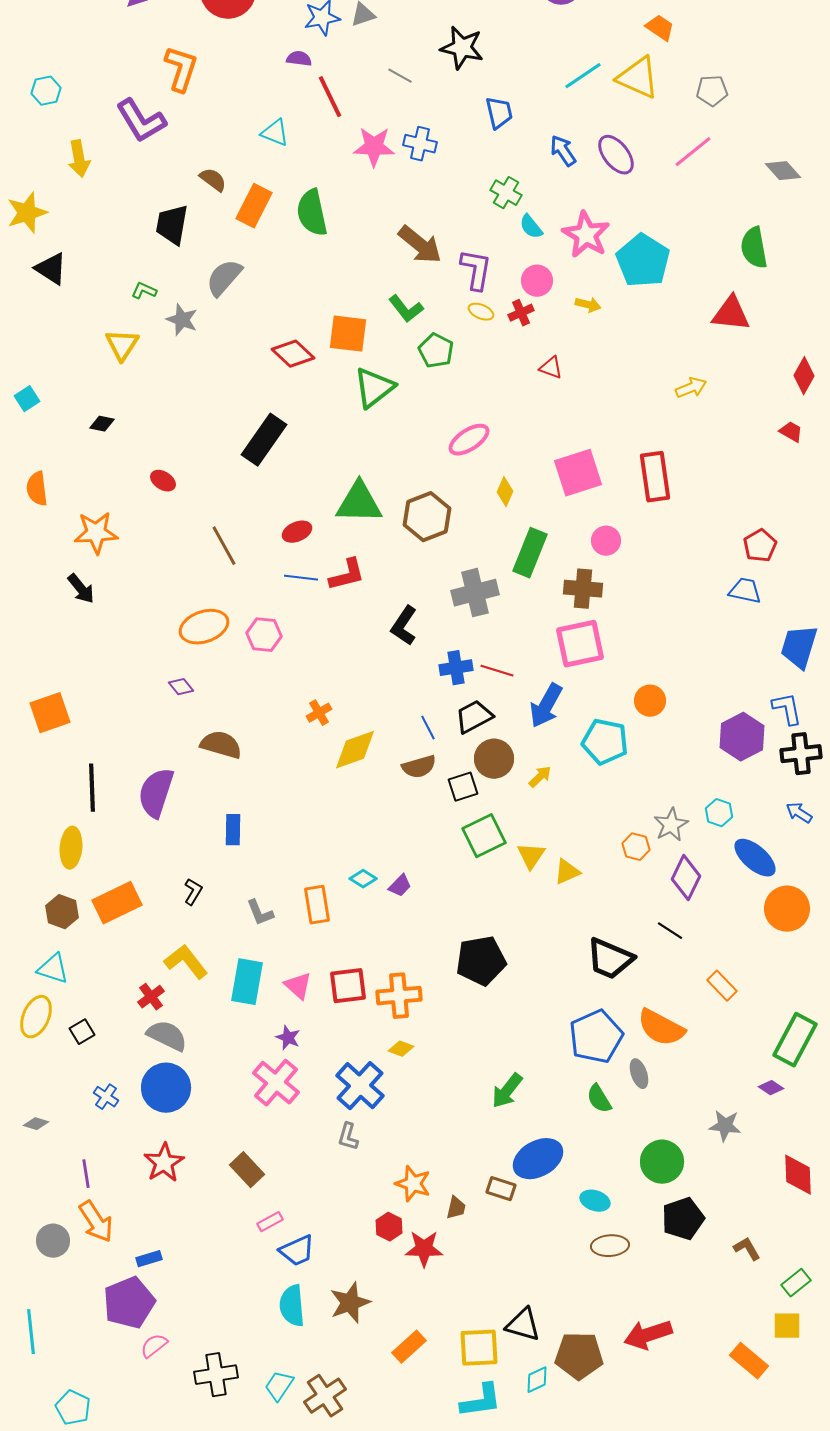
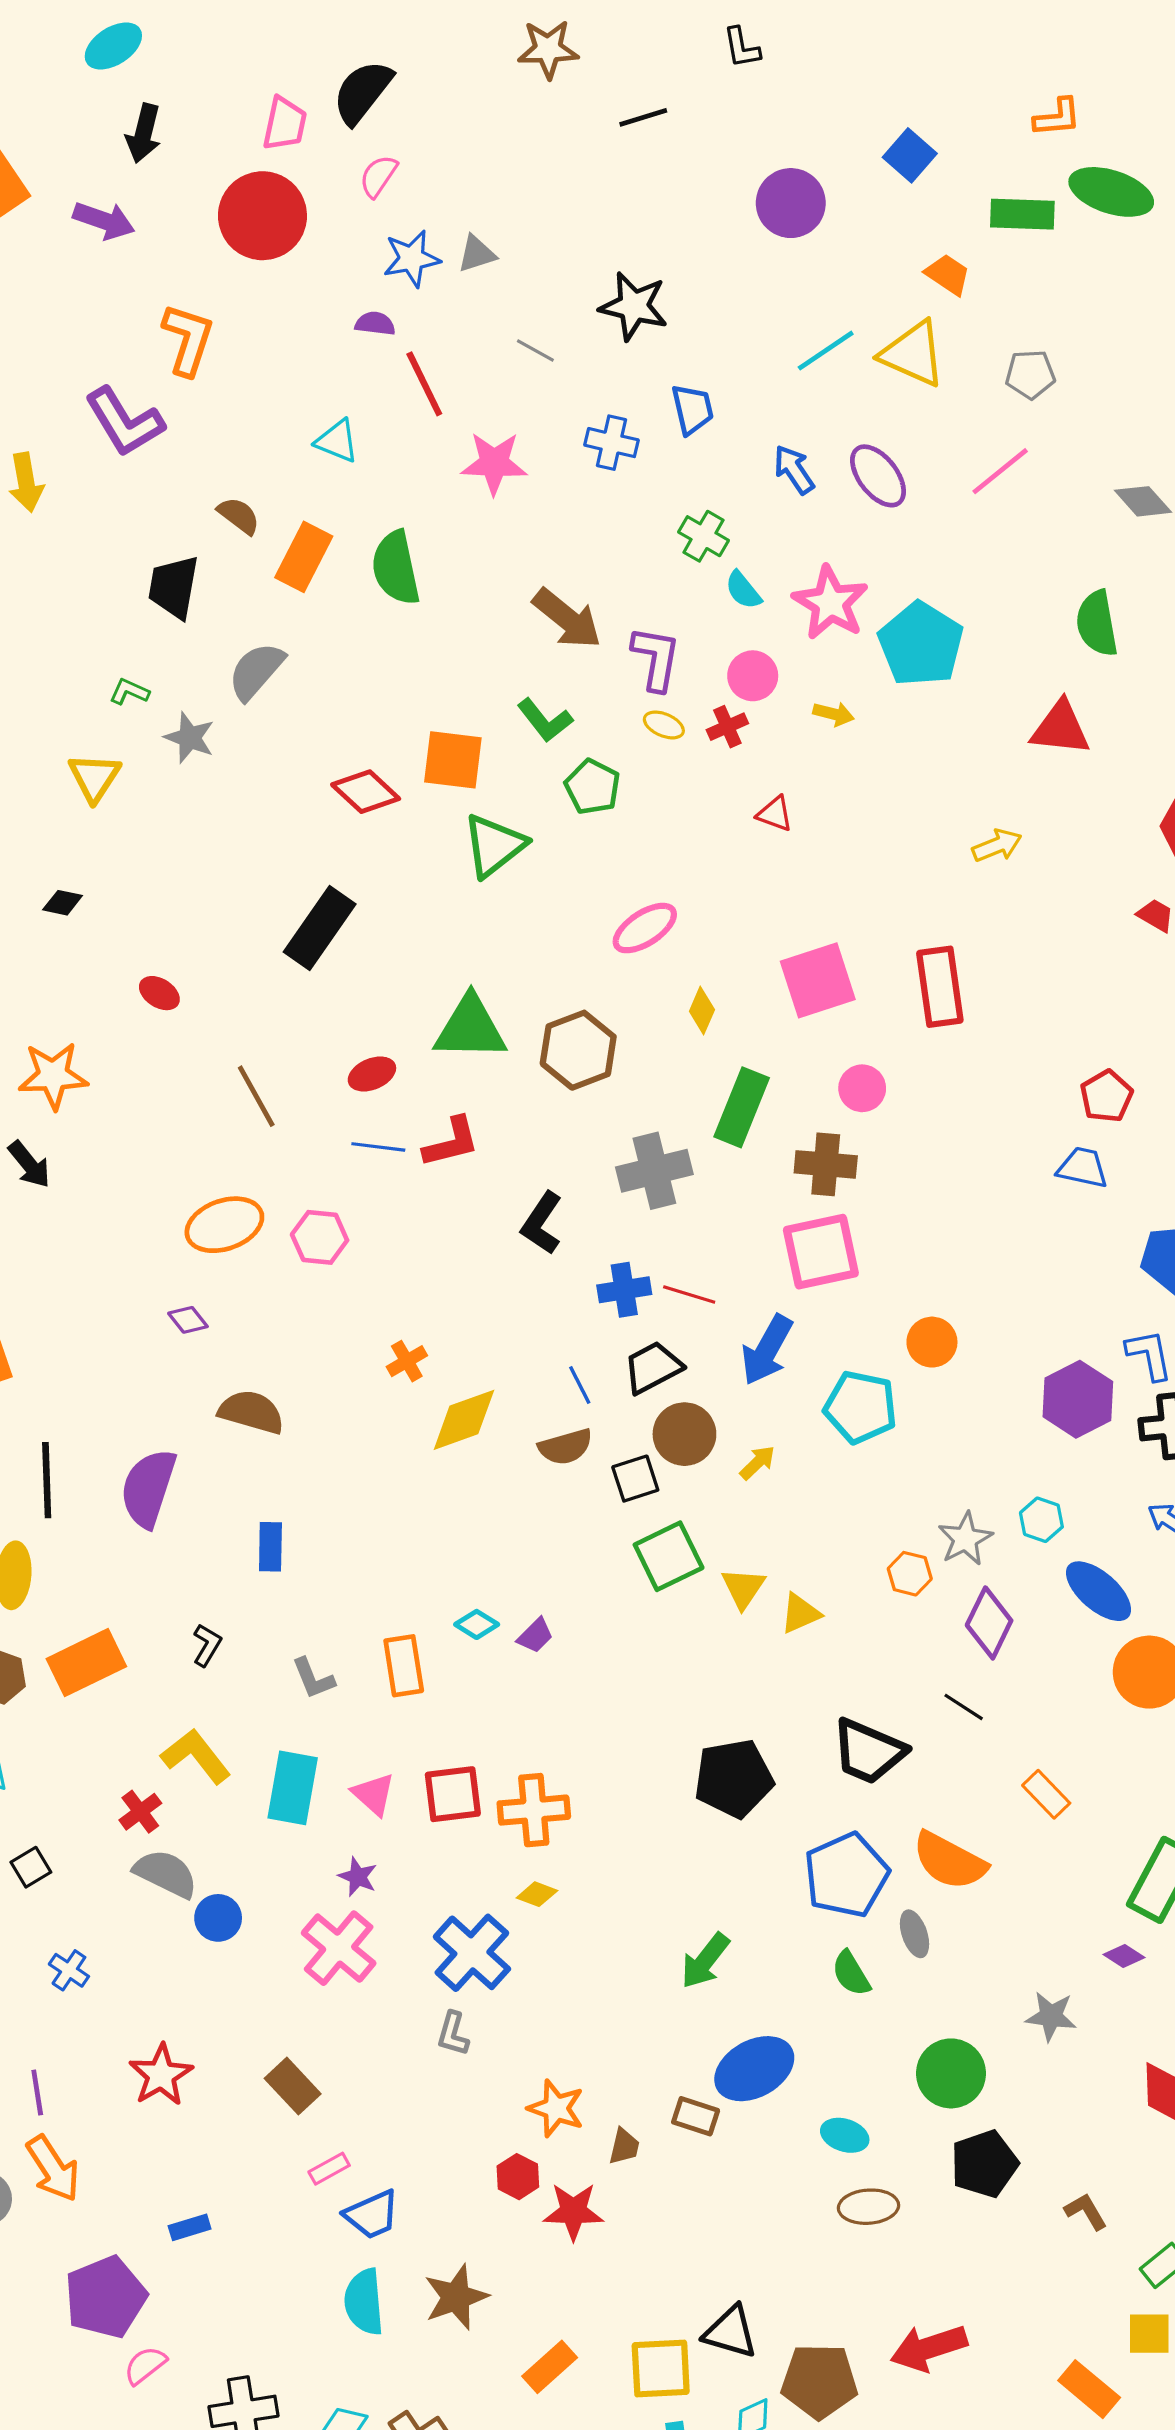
blue cross: (420, 144) -> (612, 443), moved
black pentagon: (481, 961) -> (734, 1778), moved
blue circle: (166, 1088) -> (218, 1918), moved, size x0.6
blue rectangle: (149, 1259) -> (190, 2227), moved

